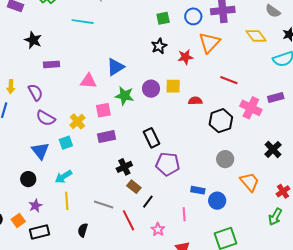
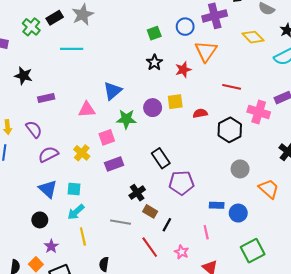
purple semicircle: (46, 118) -> (48, 154), turned 132
cyan square: (66, 143) -> (74, 189), moved, turned 32
gray line: (104, 205) -> (121, 222), moved

